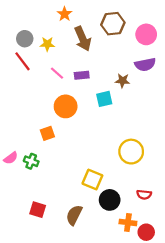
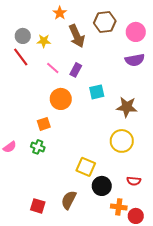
purple rectangle: (82, 75) -> (76, 70), turned -56
brown star: (123, 81) -> (127, 107), moved, size x1.5
green cross: (31, 161) -> (38, 147), moved
red square: (38, 210) -> (38, 206), moved

